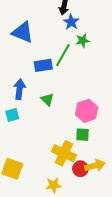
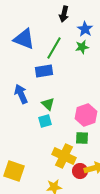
blue star: (71, 22) -> (85, 29), moved
green line: (63, 55) -> (54, 48), moved
blue arrow: (19, 89) -> (21, 94), turned -30
cyan square: (12, 115) -> (45, 121), moved

